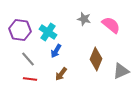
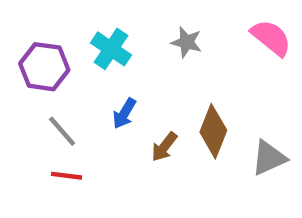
pink semicircle: (111, 25) -> (271, 38), moved
cyan cross: (48, 32) -> (111, 49), moved
brown arrow: (61, 74) -> (164, 147), moved

